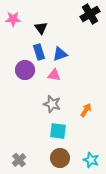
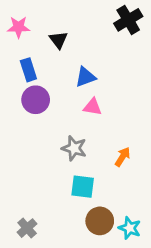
blue rectangle: (39, 52) -> (28, 70), moved
pink triangle: (54, 75) -> (93, 107), moved
brown circle: (60, 158) -> (100, 221), moved

